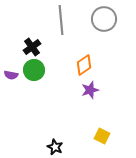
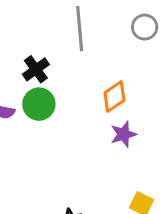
gray circle: (104, 19) -> (145, 27), size x0.7

